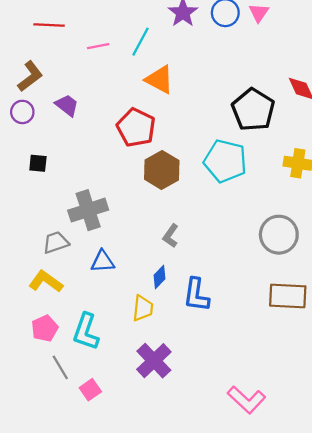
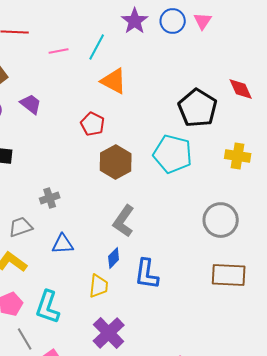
red pentagon: (136, 128) -> (93, 124), size x0.7
gray cross: (88, 210) -> (50, 198), size x0.6
gray L-shape: (171, 236) -> (124, 221), size x1.5

